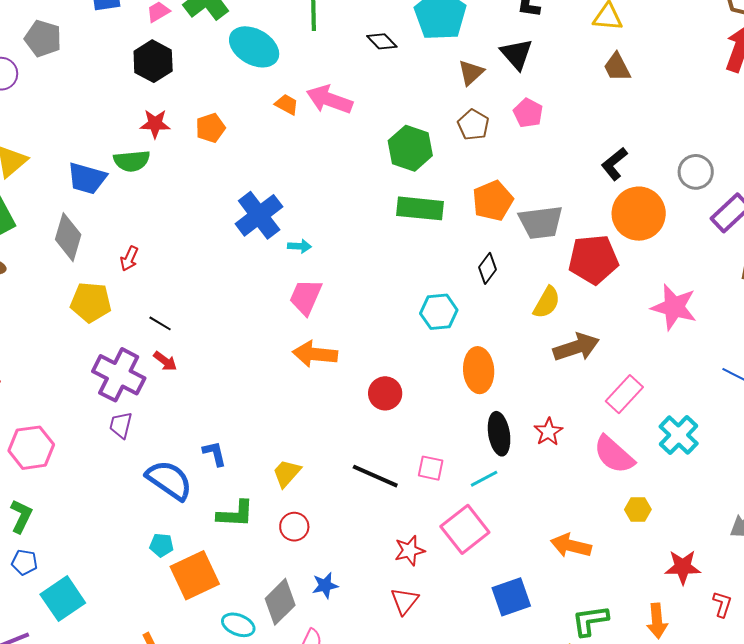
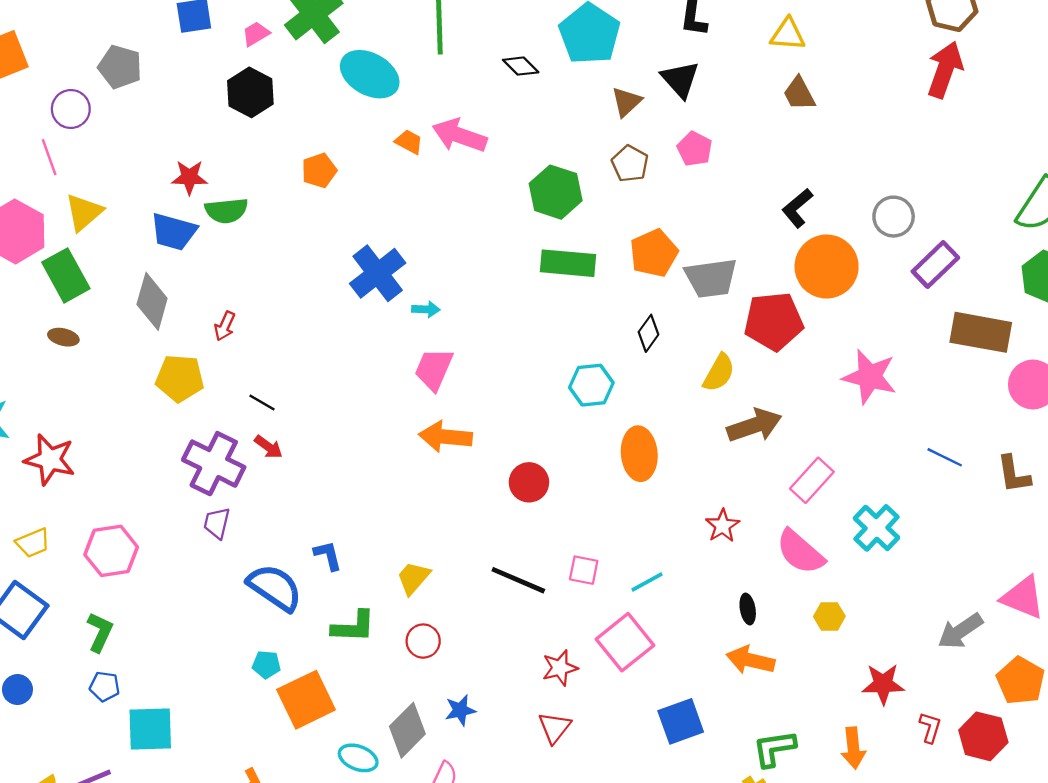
red star: (155, 124) -> (189, 177), moved
black ellipse: (499, 434) -> (748, 609), moved, size x0.6
cyan square: (63, 599) -> (150, 729), turned 33

